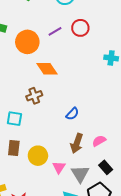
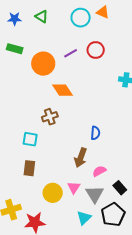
blue semicircle: (72, 114) -> (95, 133), moved, turned -40
pink semicircle: (99, 141) -> (99, 171), moved
brown arrow: (77, 143) -> (81, 158), moved
yellow circle: (38, 156) -> (53, 193), moved

